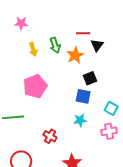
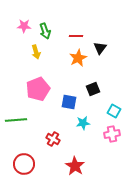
red line: (83, 33) -> (76, 36), moved
green arrow: (55, 45) -> (45, 31), moved
black square: (90, 78) -> (93, 89), moved
blue square: (83, 96) -> (69, 102), moved

